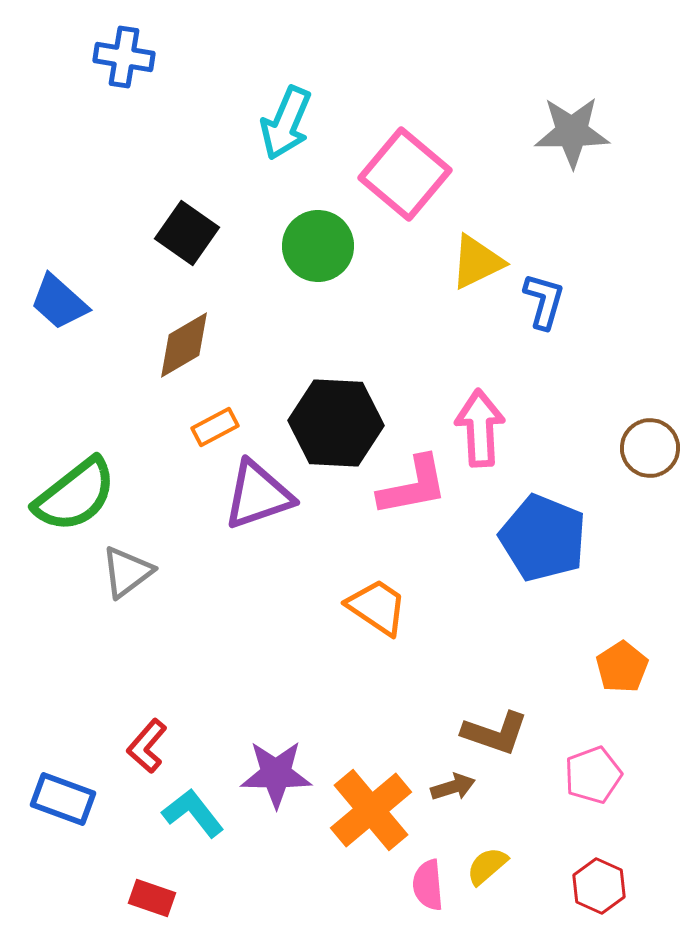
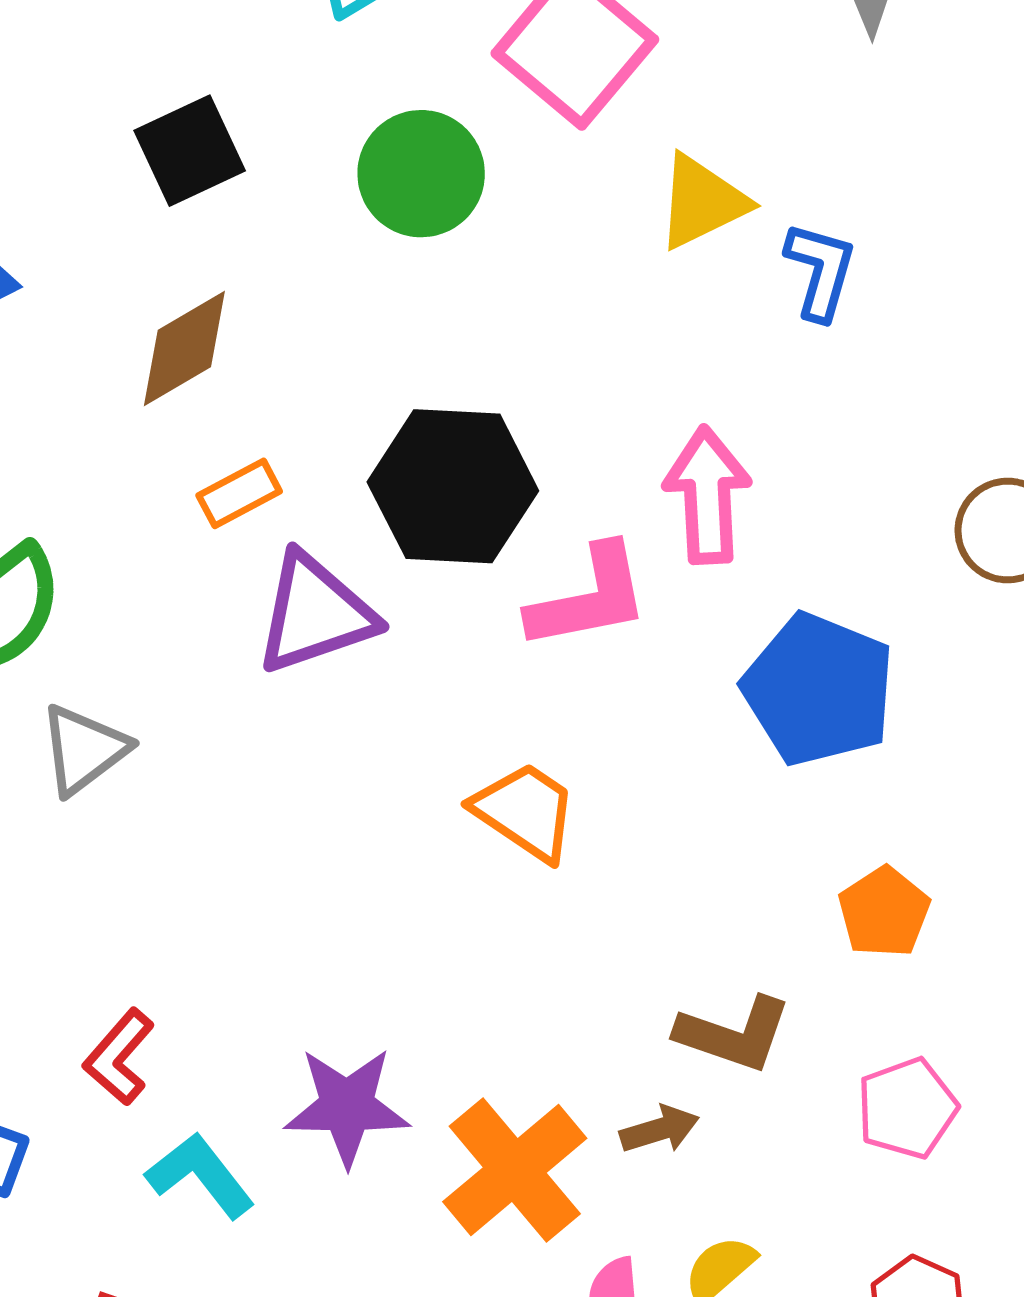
black square: (187, 233) -> (190, 151), turned 30
orange pentagon: (622, 667) -> (884, 912), moved

